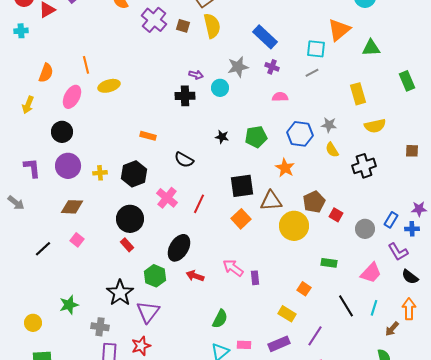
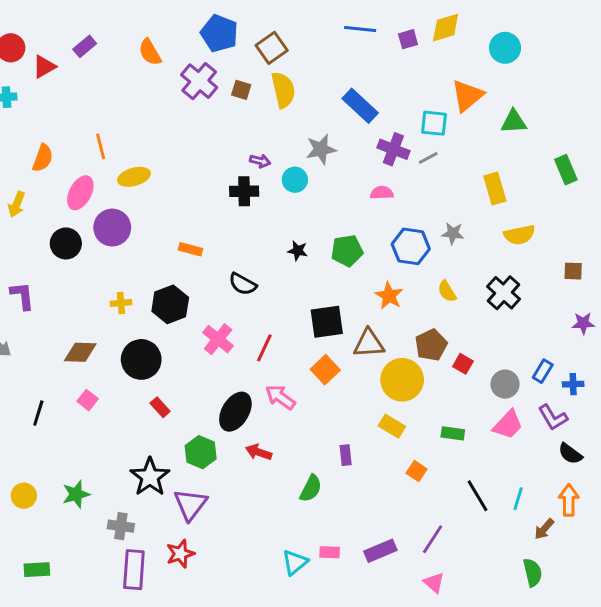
purple cross: (272, 67) -> (393, 149), moved, size x1.5
yellow semicircle: (332, 150) -> (447, 291), moved
purple circle: (68, 166) -> (112, 228), moved
black cross: (364, 166) -> (504, 293), turned -30
purple star: (419, 209) -> (583, 323), moved
black circle: (130, 219) -> (141, 359), moved
black line: (43, 249) -> (38, 413), turned -30
pink arrow: (233, 268) -> (280, 397), moved
pink trapezoid: (371, 273) -> (508, 425), moved
yellow rectangle: (287, 314) -> (392, 426), moved
green semicircle: (220, 319) -> (311, 488), moved
yellow circle: (33, 323) -> (24, 496), moved

